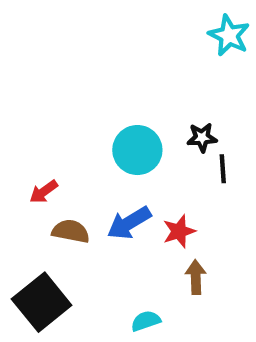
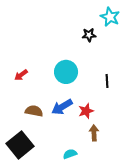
black star: (202, 138) -> (89, 35), moved
red arrow: (44, 192) -> (21, 75), moved

